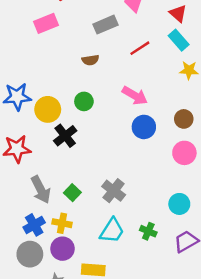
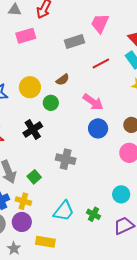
brown semicircle: (90, 60) -> (63, 80), moved, turned -32
yellow circle: (48, 109) -> (30, 87), moved
gray cross: (114, 191) -> (66, 159), moved, turned -30

